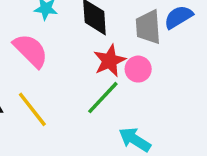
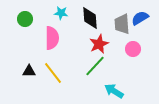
pink semicircle: (31, 51) -> (52, 38), turned 45
pink circle: (138, 69) -> (133, 49), moved

